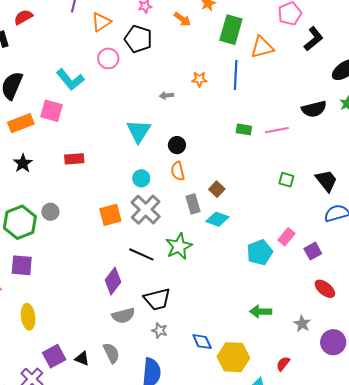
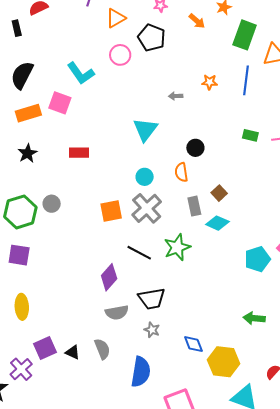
black circle: (177, 145) -> (195, 148), moved

